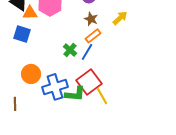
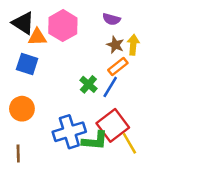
yellow arrow: (120, 18) -> (133, 45), moved, turned -42
orange circle: (31, 74) -> (22, 109), moved

